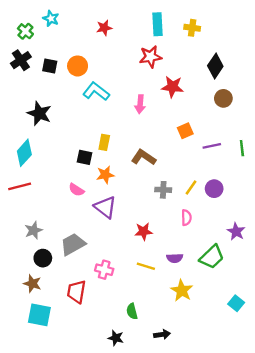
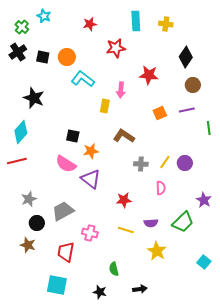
red star: (150, 57) -> (116, 48), moved
yellow rectangle: (104, 142) -> (105, 106), moved
purple line: (212, 146) -> (187, 110), moved
pink semicircle: (76, 190) -> (66, 164), size x1.5
cyan square: (39, 315) -> (57, 285), moved

